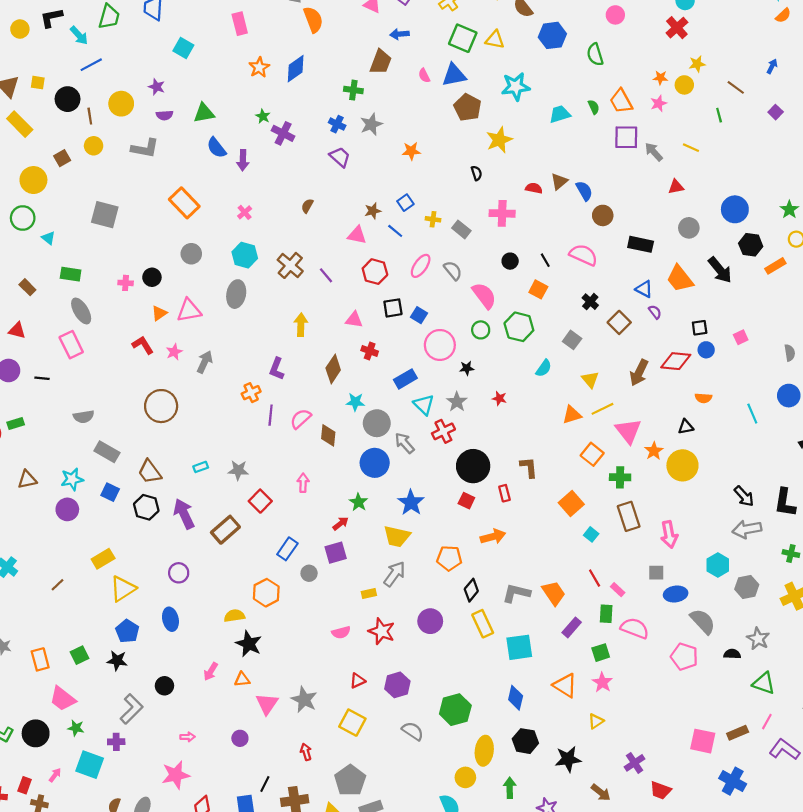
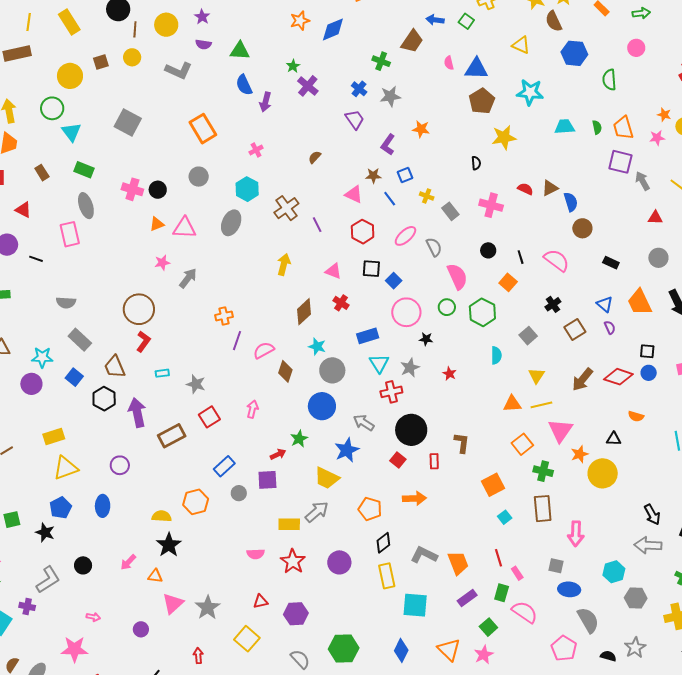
green square: (463, 38) -> (466, 21), moved, size x0.6
cyan triangle: (48, 238) -> (71, 132), size x1.5
black rectangle: (641, 244) -> (611, 263), size x0.7
pink cross: (126, 283) -> (132, 189), size x1.5
red L-shape: (143, 345) -> (143, 341), moved, turned 55
cyan semicircle: (544, 368) -> (496, 355), turned -48
purple L-shape: (277, 369) -> (388, 145), moved
gray arrow: (405, 443) -> (364, 423), moved, turned -30
yellow rectangle: (369, 594) -> (289, 524), size x1.5
green square: (601, 653) -> (488, 627), turned -36

